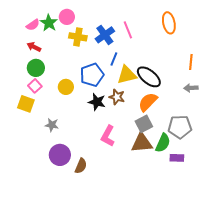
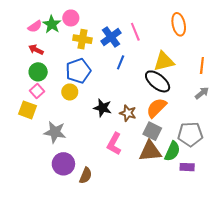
blue pentagon: (92, 75) -> (78, 71), moved
yellow triangle: (127, 75) -> (164, 61), moved
gray arrow: (191, 88) -> (202, 93), turned 144
brown star: (117, 97) -> (128, 113), moved
gray square: (144, 124) -> (152, 131), turned -36
gray star: (52, 125) -> (55, 132), size x1.5

